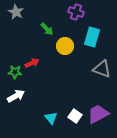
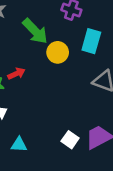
green arrow: (47, 29) -> (35, 31), size x1.6
cyan triangle: (51, 118) -> (19, 145), moved, turned -48

